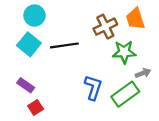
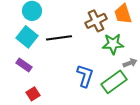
purple rectangle: (26, 85) -> (24, 65), moved

